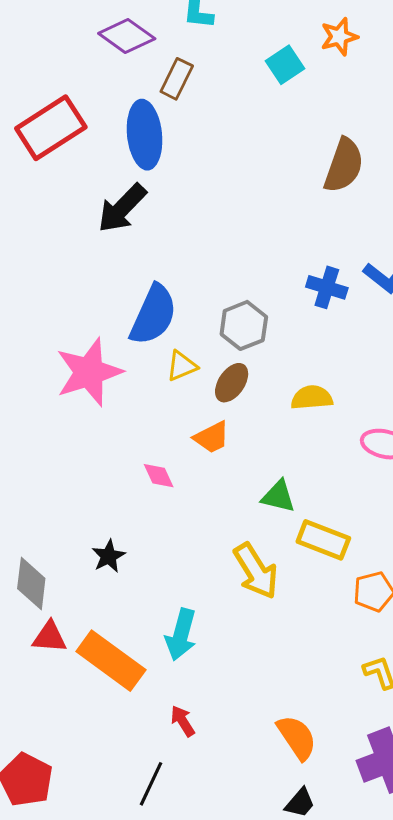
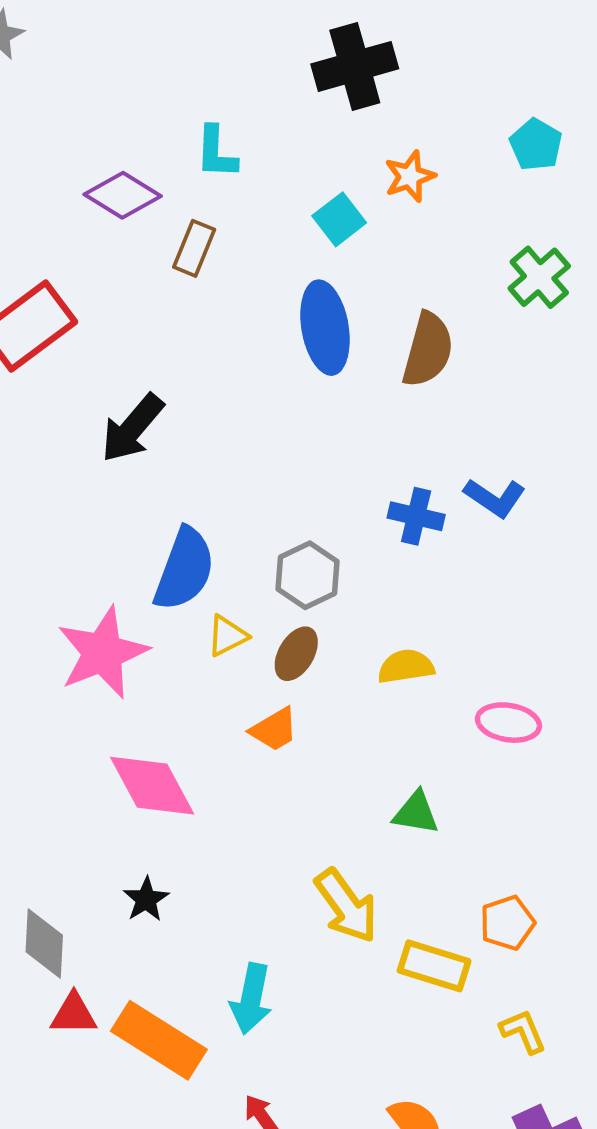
blue ellipse: (145, 135) -> (325, 328), moved
pink diamond: (159, 476) -> (152, 786), moved, size x2.0
green triangle: (278, 496) -> (416, 813), moved
yellow rectangle: (323, 540) -> (434, 966), moved

